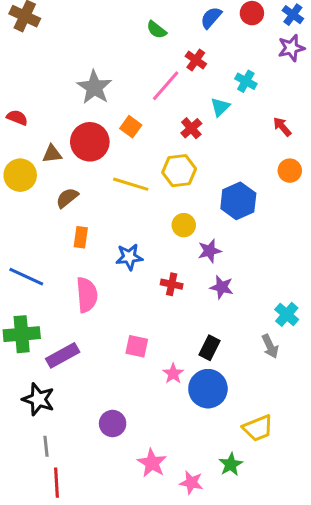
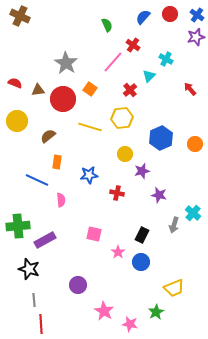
green semicircle: (156, 30) -> (107, 25), turned -152
brown triangle: (52, 154) -> (38, 90), moved
orange circle: (290, 171) -> (195, 144), moved
blue line: (26, 277) -> (37, 180), moved
purple star: (222, 287) -> (159, 195), moved
pink semicircle: (87, 295) -> (61, 200), size x0.6
gray arrow: (270, 346) -> (174, 225), moved, turned 42
blue circle: (208, 389) -> (141, 262), size x0.7

